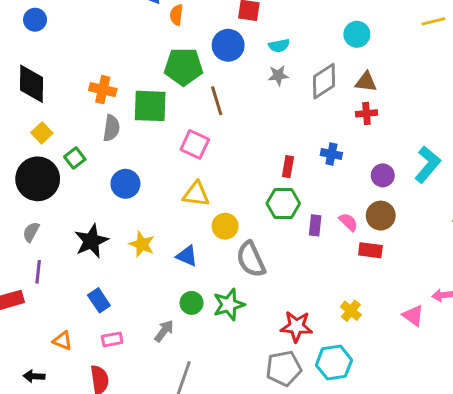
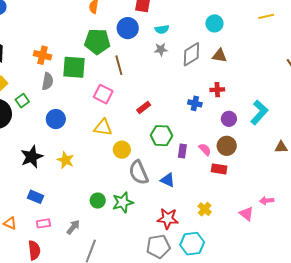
red cross: (366, 113) -> (217, 90), moved
red rectangle: (288, 167) -> (144, 107), moved, turned 40
blue triangle: (187, 256) -> (168, 180), moved
blue rectangle: (99, 300) -> (36, 197), turned -35
gray arrow: (164, 331) -> (73, 227), moved

